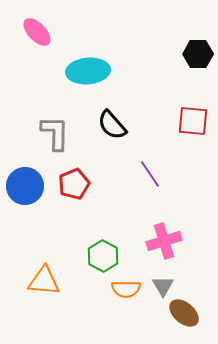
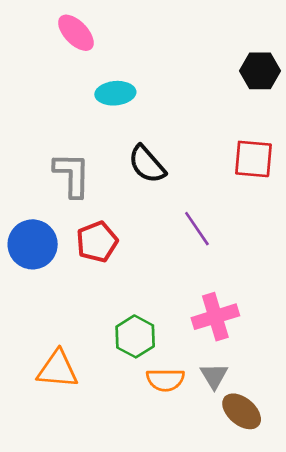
pink ellipse: (37, 32) -> (76, 33), moved
cyan ellipse: (88, 71) -> (115, 93), size x0.7

